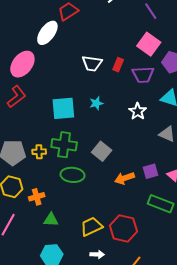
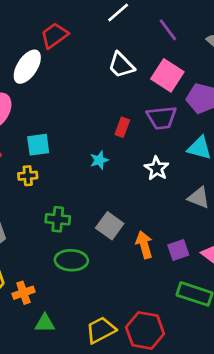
white trapezoid: (92, 63) -> (121, 65), moved, turned 40
red rectangle: (118, 65) -> (122, 127), moved
cyan square: (63, 108) -> (38, 145), moved, size x0.7
green cross: (64, 145) -> (58, 219), size x0.7
yellow cross: (39, 152) -> (28, 176), moved
orange arrow: (124, 178) -> (144, 245), moved, turned 96

